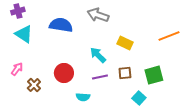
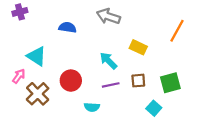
blue semicircle: (61, 25) -> (67, 27), size x0.7
cyan triangle: (24, 34) -> (37, 56), moved
orange line: (169, 36) -> (177, 31), moved, turned -40
brown cross: (34, 85) -> (38, 94), size x1.5

